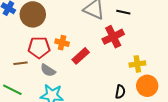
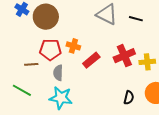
red cross: (113, 37) -> (124, 56), moved
yellow cross: (137, 64) -> (147, 62), moved
gray semicircle: (48, 70) -> (58, 73), turned 56

